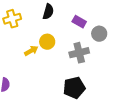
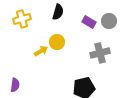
gray circle: (99, 34) -> (109, 21), moved
gray cross: (79, 53) -> (100, 53), moved

